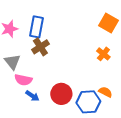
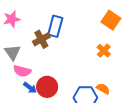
blue rectangle: (36, 27) -> (55, 26), moved
red circle: (61, 94) -> (47, 87), moved

